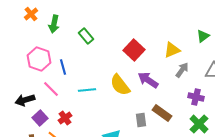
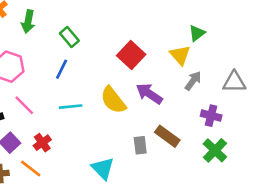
green triangle: (203, 36) -> (197, 33), moved
yellow triangle: (172, 50) -> (180, 55), turned -48
blue line: (63, 67) -> (62, 69), moved, turned 42

